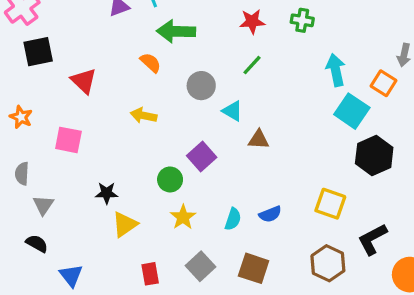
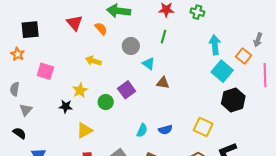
black square: (38, 52) -> (30, 30), moved
green line: (252, 65) -> (163, 37), turned -32
red triangle: (84, 81) -> (75, 23), moved
yellow star: (183, 217) -> (80, 90), moved
yellow triangle: (125, 224) -> (84, 130), moved

